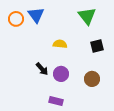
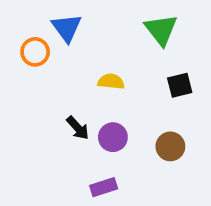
orange circle: (16, 19) -> (35, 52), moved
purple rectangle: (56, 101) -> (104, 187), turned -32

